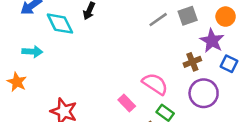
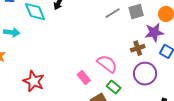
purple star: (212, 41) -> (154, 32), turned 30

